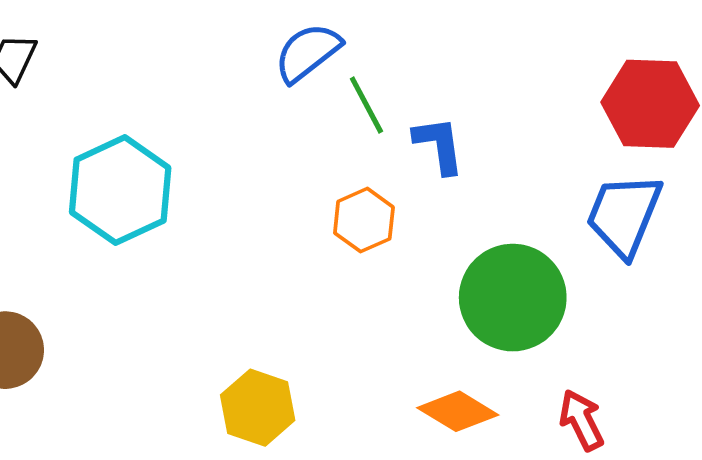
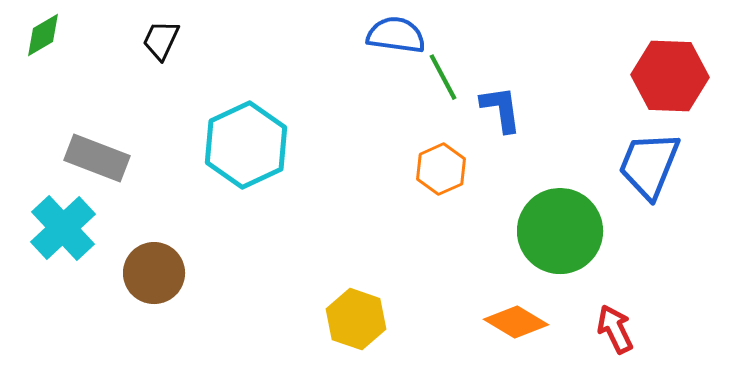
blue semicircle: (308, 53) -> (396, 35), turned 46

